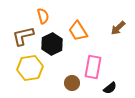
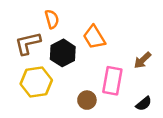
brown arrow: (118, 28) -> (142, 60), moved
black semicircle: (110, 88) -> (144, 104), moved

